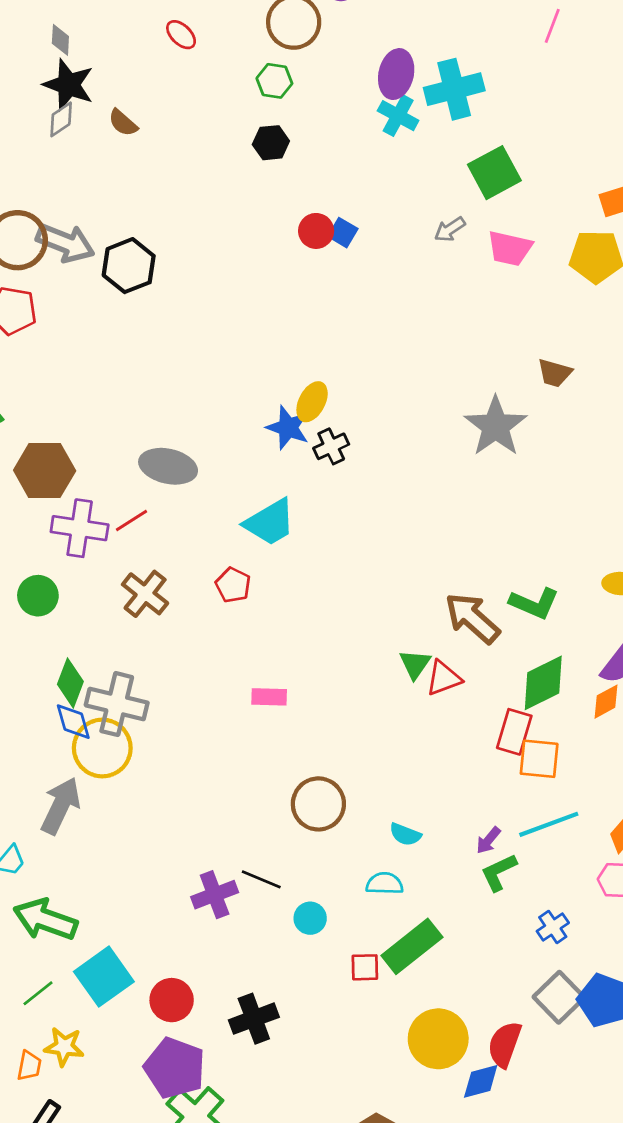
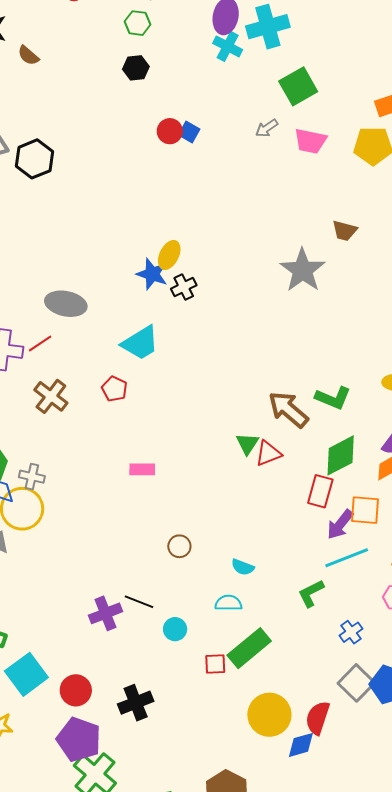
gray cross: (117, 704) -> (32, 477), size x0.6
orange square: (539, 759) -> (365, 510), moved
brown circle: (318, 804) -> (179, 546), size x0.6
purple arrow: (488, 840) -> (340, 524), moved, size x1.5

